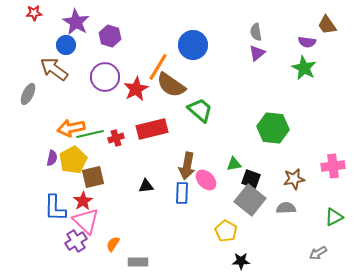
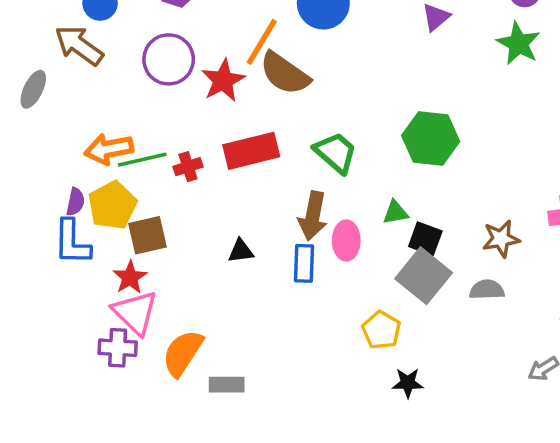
green trapezoid: (200, 110) -> (336, 153), moved
green hexagon: (273, 128) -> (431, 139), moved
pink ellipse: (206, 180) -> (346, 240), turned 45
blue L-shape: (55, 208) -> (72, 242), moved
purple cross: (76, 241) -> (118, 348), turned 35
orange semicircle: (113, 244) -> (183, 353), size x1.8

